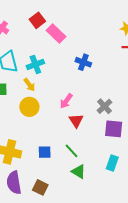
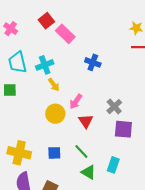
yellow arrow: (29, 85) -> (54, 85), moved
yellow circle: (29, 107) -> (55, 114), moved
cyan rectangle: (112, 163) -> (113, 165), moved

